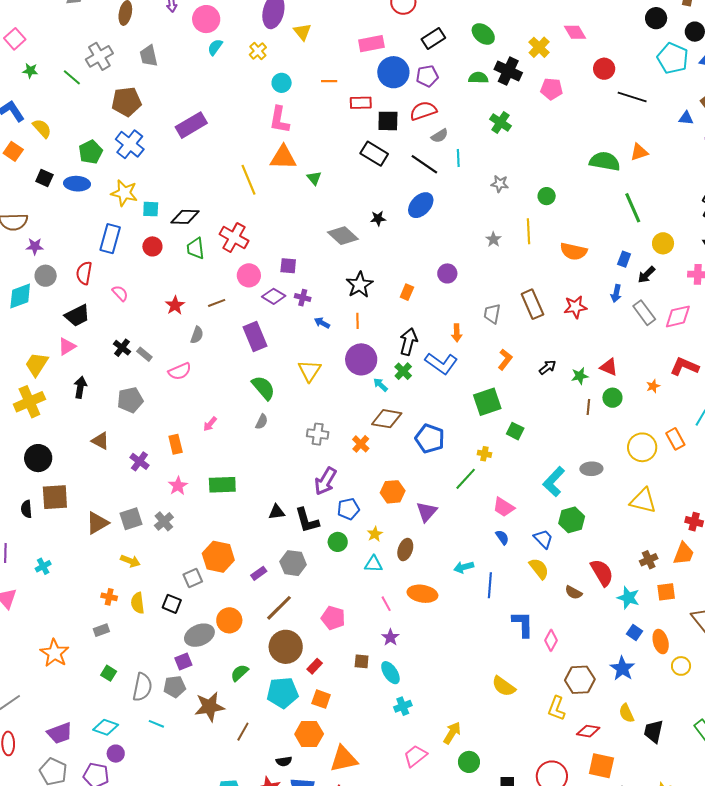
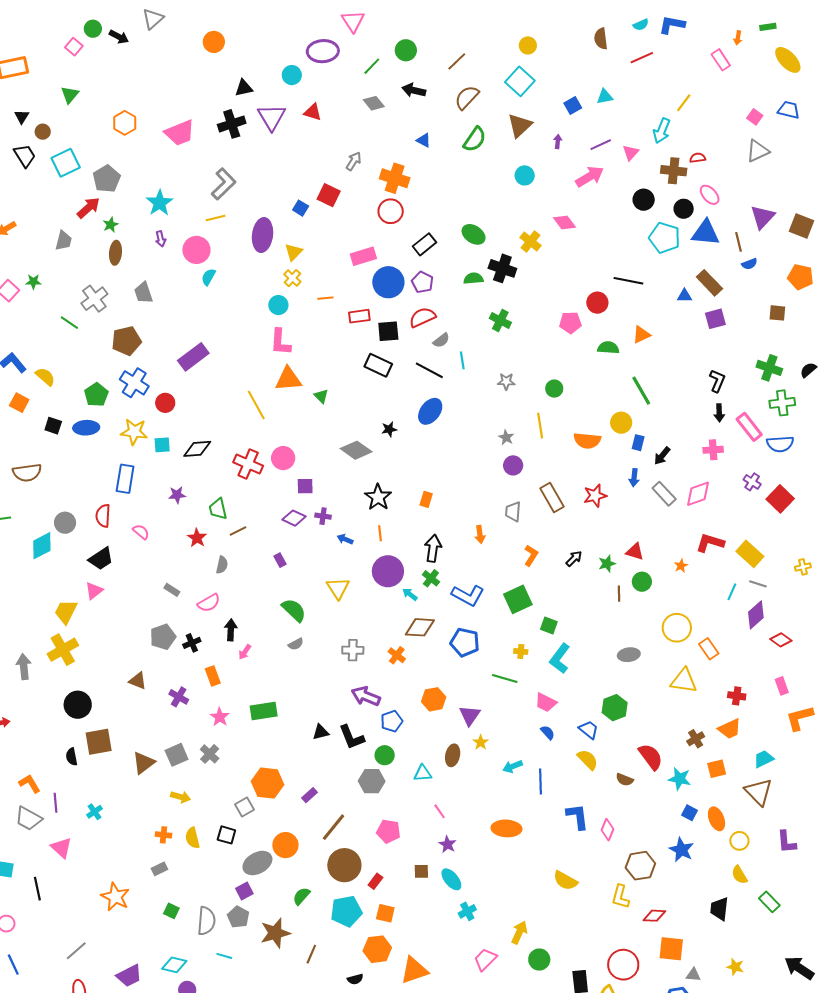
yellow triangle: (302, 32) -> (293, 252), turned 30
yellow cross: (258, 51) -> (292, 278), moved
red circle: (604, 69) -> (597, 303), moved
green star: (30, 71) -> (33, 282), moved
purple pentagon: (427, 76) -> (422, 282), turned -30
pink pentagon: (552, 89) -> (570, 323), moved
green semicircle: (605, 161) -> (608, 348), size x0.7
yellow circle: (663, 243) -> (621, 423), moved
purple star: (35, 246) -> (177, 495), moved
red circle: (152, 246) -> (165, 403), moved
green trapezoid: (196, 248) -> (218, 509), moved
purple circle: (447, 273) -> (513, 465), moved
pink circle: (249, 275) -> (283, 458), moved
purple rectangle: (255, 336) -> (280, 560), size x0.5
black cross: (122, 348) -> (192, 643), moved, turned 36
blue L-shape: (441, 363) -> (468, 595), moved
black arrow: (80, 387) -> (231, 630), moved
gray semicircle: (262, 422) -> (296, 644), turned 42
orange rectangle: (675, 439) -> (709, 649), moved
green line: (466, 479) -> (505, 678), turned 70
purple arrow: (325, 481) -> (366, 696), turned 88
cyan L-shape: (554, 482) -> (560, 659), moved
yellow star: (375, 534) -> (481, 742), moved
orange trapezoid: (684, 554) -> (730, 729), turned 50
gray hexagon: (293, 563) -> (372, 781), moved
orange ellipse: (422, 594) -> (506, 828), moved
gray pentagon: (175, 687) -> (238, 917), turned -30
yellow semicircle: (626, 713) -> (739, 875), moved

